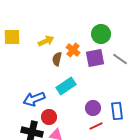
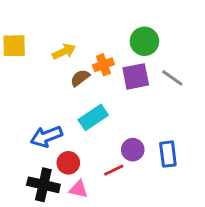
orange cross: (73, 50) -> (103, 65), turned 32
brown semicircle: (57, 59) -> (80, 78), turned 40
red line: (96, 126) -> (114, 170), moved

